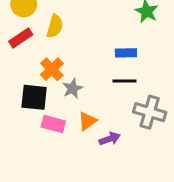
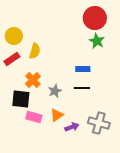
gray star: (73, 88) -> (55, 91), moved
gray cross: (150, 112) -> (99, 123), moved

